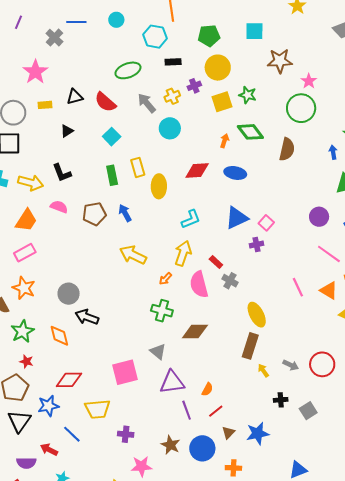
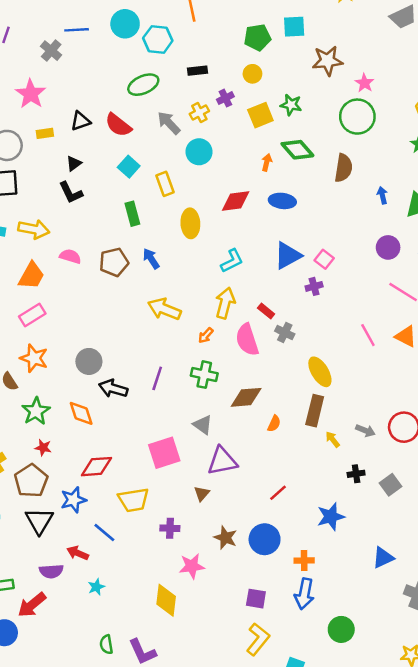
cyan circle: (116, 20) -> (125, 24), size x1.5
green pentagon: (209, 36) -> (257, 37), moved
cyan hexagon: (155, 37) -> (158, 39), moved
yellow circle: (218, 68) -> (252, 74), size x0.6
blue arrow: (333, 152) -> (382, 195), moved
yellow rectangle: (138, 167) -> (165, 184), moved
black L-shape: (62, 173) -> (71, 193), moved
orange semicircle: (207, 389) -> (274, 424), moved
purple line: (187, 410) -> (157, 378), moved, turned 42
brown triangle: (228, 433) -> (202, 493), moved

